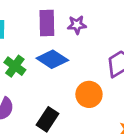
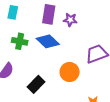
green cross: (15, 66) -> (20, 41), turned -35

